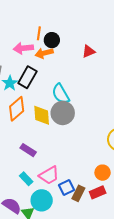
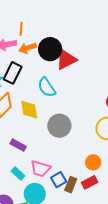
black circle: (52, 40) -> (50, 49), moved, size x1.5
red triangle: (89, 51) -> (66, 60), moved, size x1.6
gray circle: (63, 113) -> (59, 126), moved
pink trapezoid: (49, 175) -> (40, 169), turned 50

